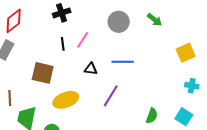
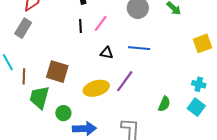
brown square: (43, 73) -> (57, 72), moved
cyan cross: (192, 86) -> (199, 84), moved
yellow ellipse: (66, 100) -> (96, 88), moved

